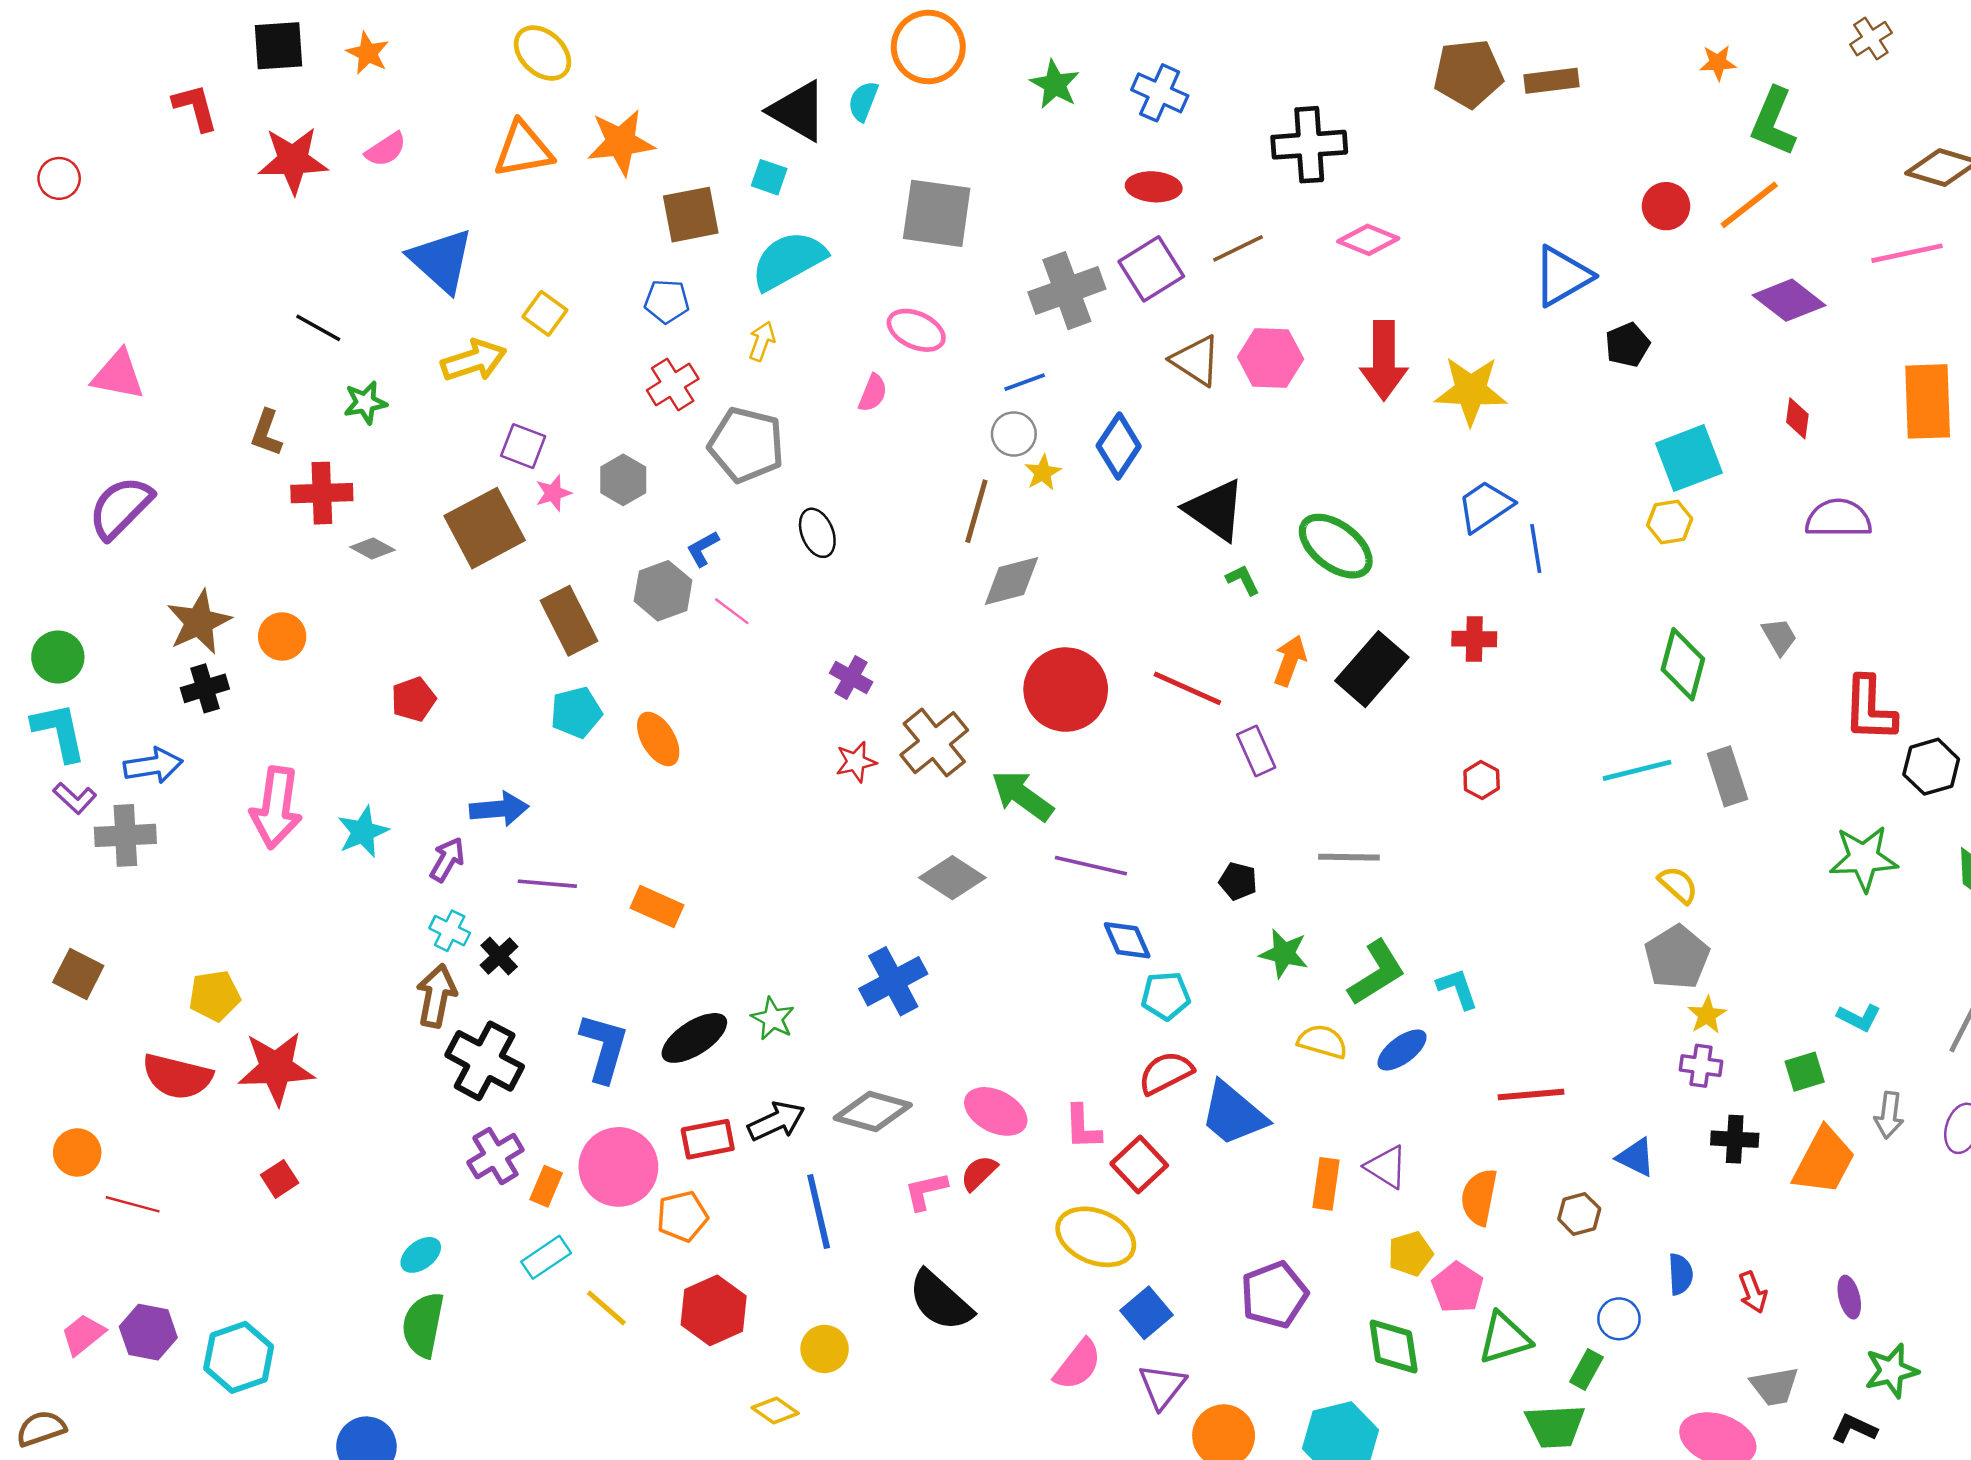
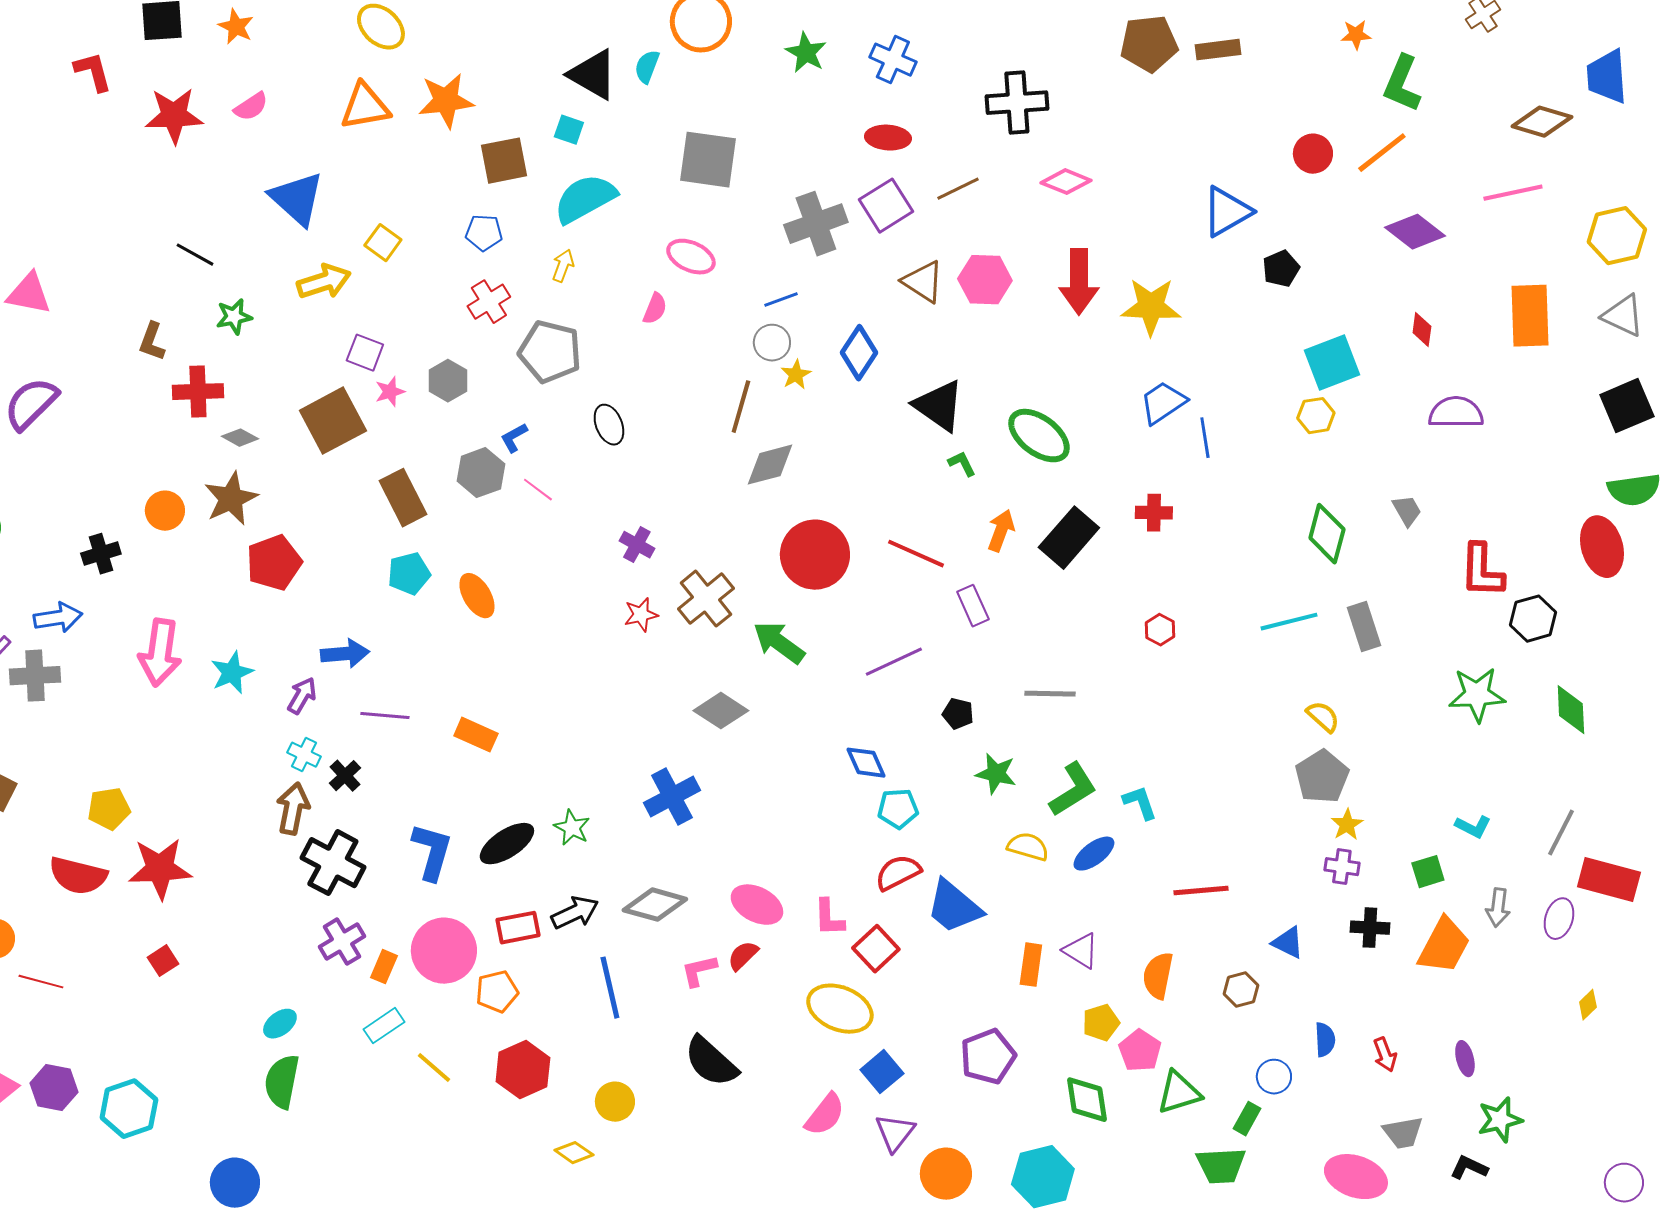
brown star: (199, 622) -> (231, 499), moved
red pentagon: (413, 699) -> (274, 563), size x1.5
purple line: (1091, 866) -> (894, 662), moved, turned -38

